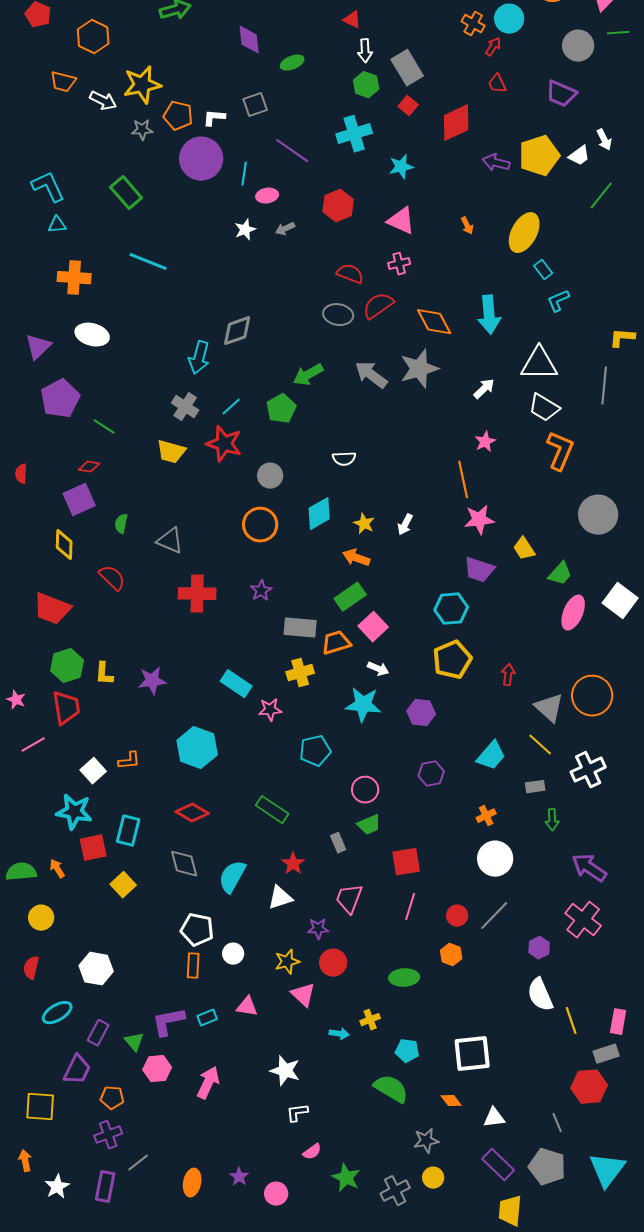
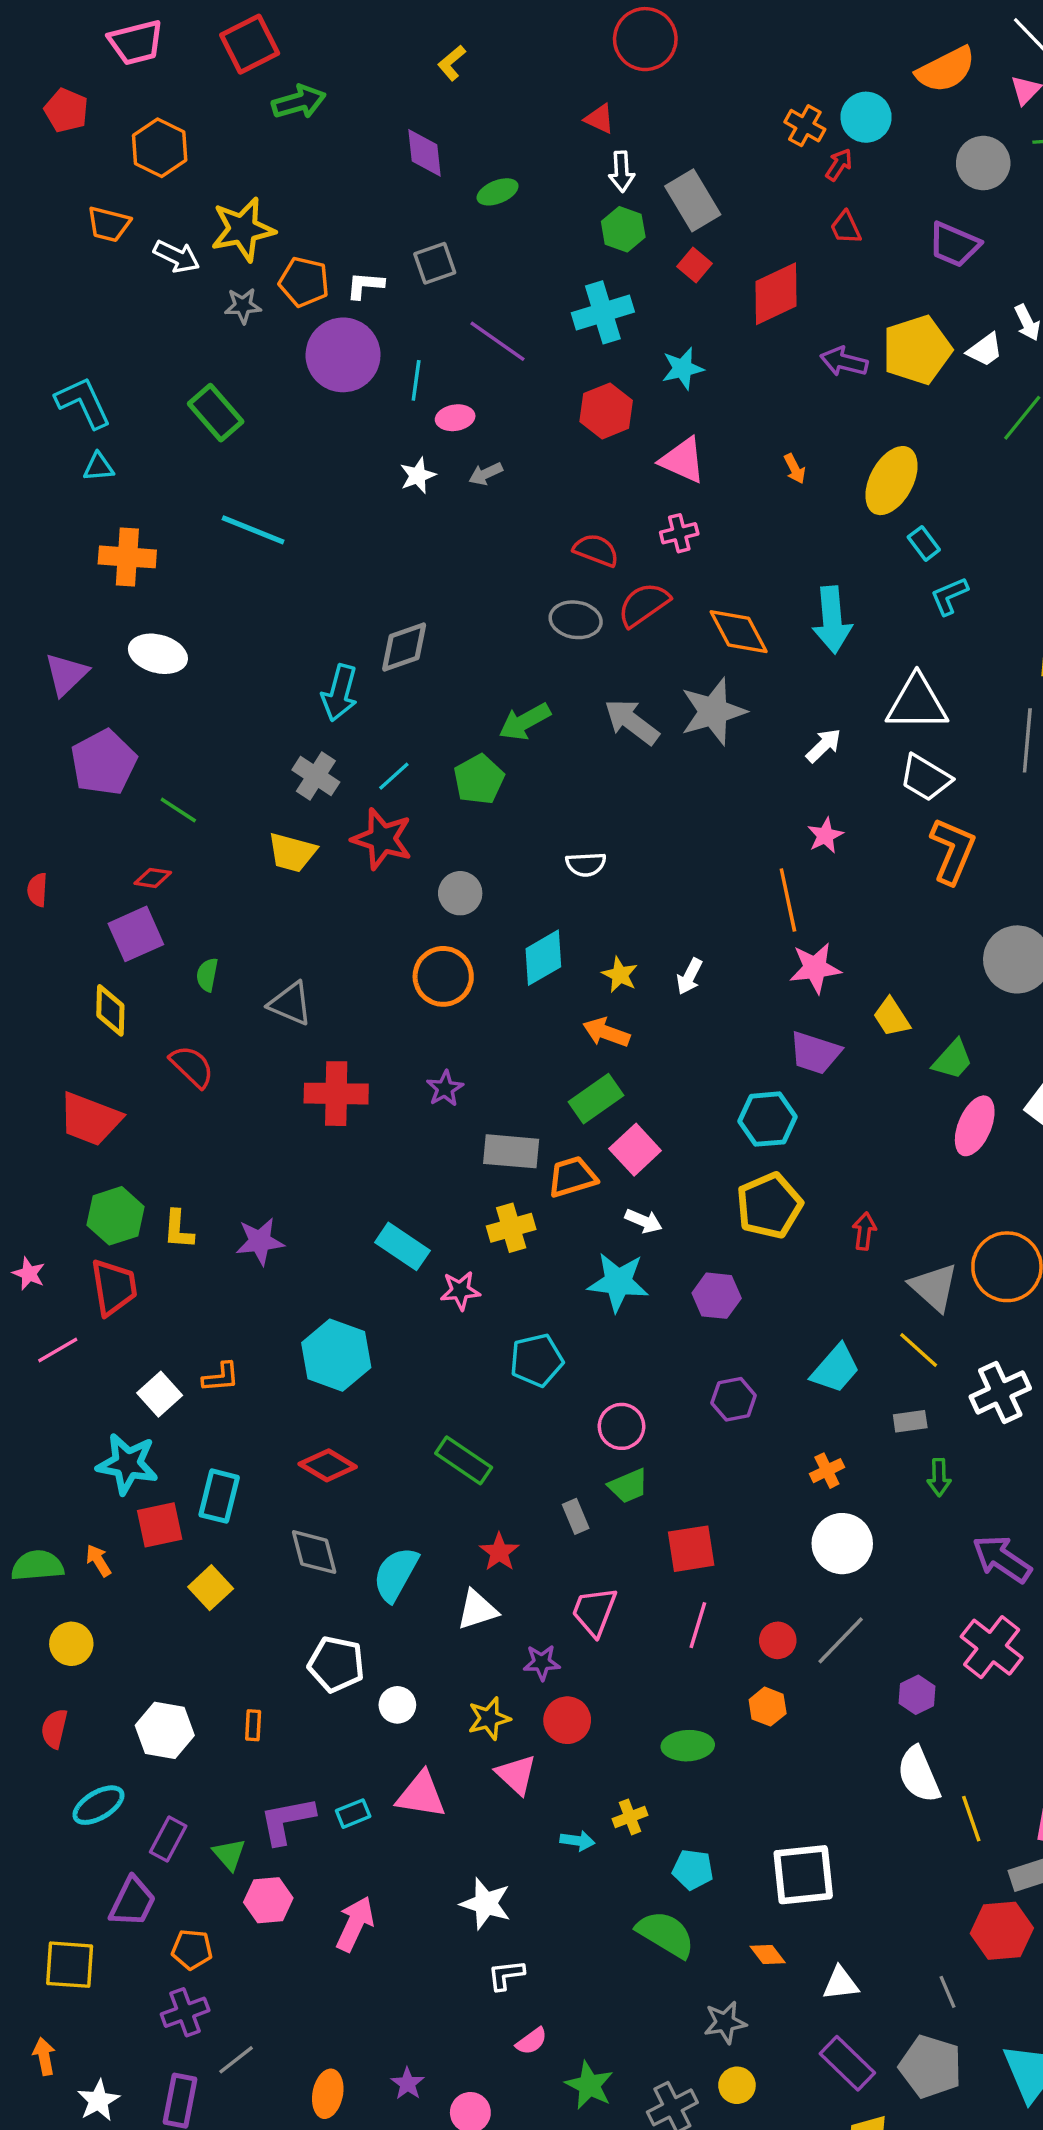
red hexagon: (338, 206) -> (606, 411), moved
orange rectangle: (193, 966) -> (253, 1725), moved, size x0.7
pink triangle: (247, 1007) -> (421, 1795), size x1.4

